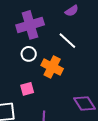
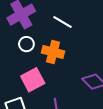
pink square: (27, 89) -> (33, 80), size x1.6

